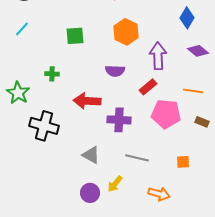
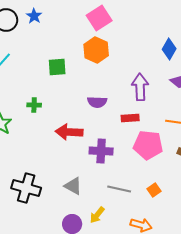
orange hexagon: (126, 32) -> (96, 50), moved
red rectangle: (148, 87) -> (130, 118), turned 36
black cross: (44, 126) -> (26, 188), moved
orange square: (183, 162) -> (154, 190), moved, turned -32

